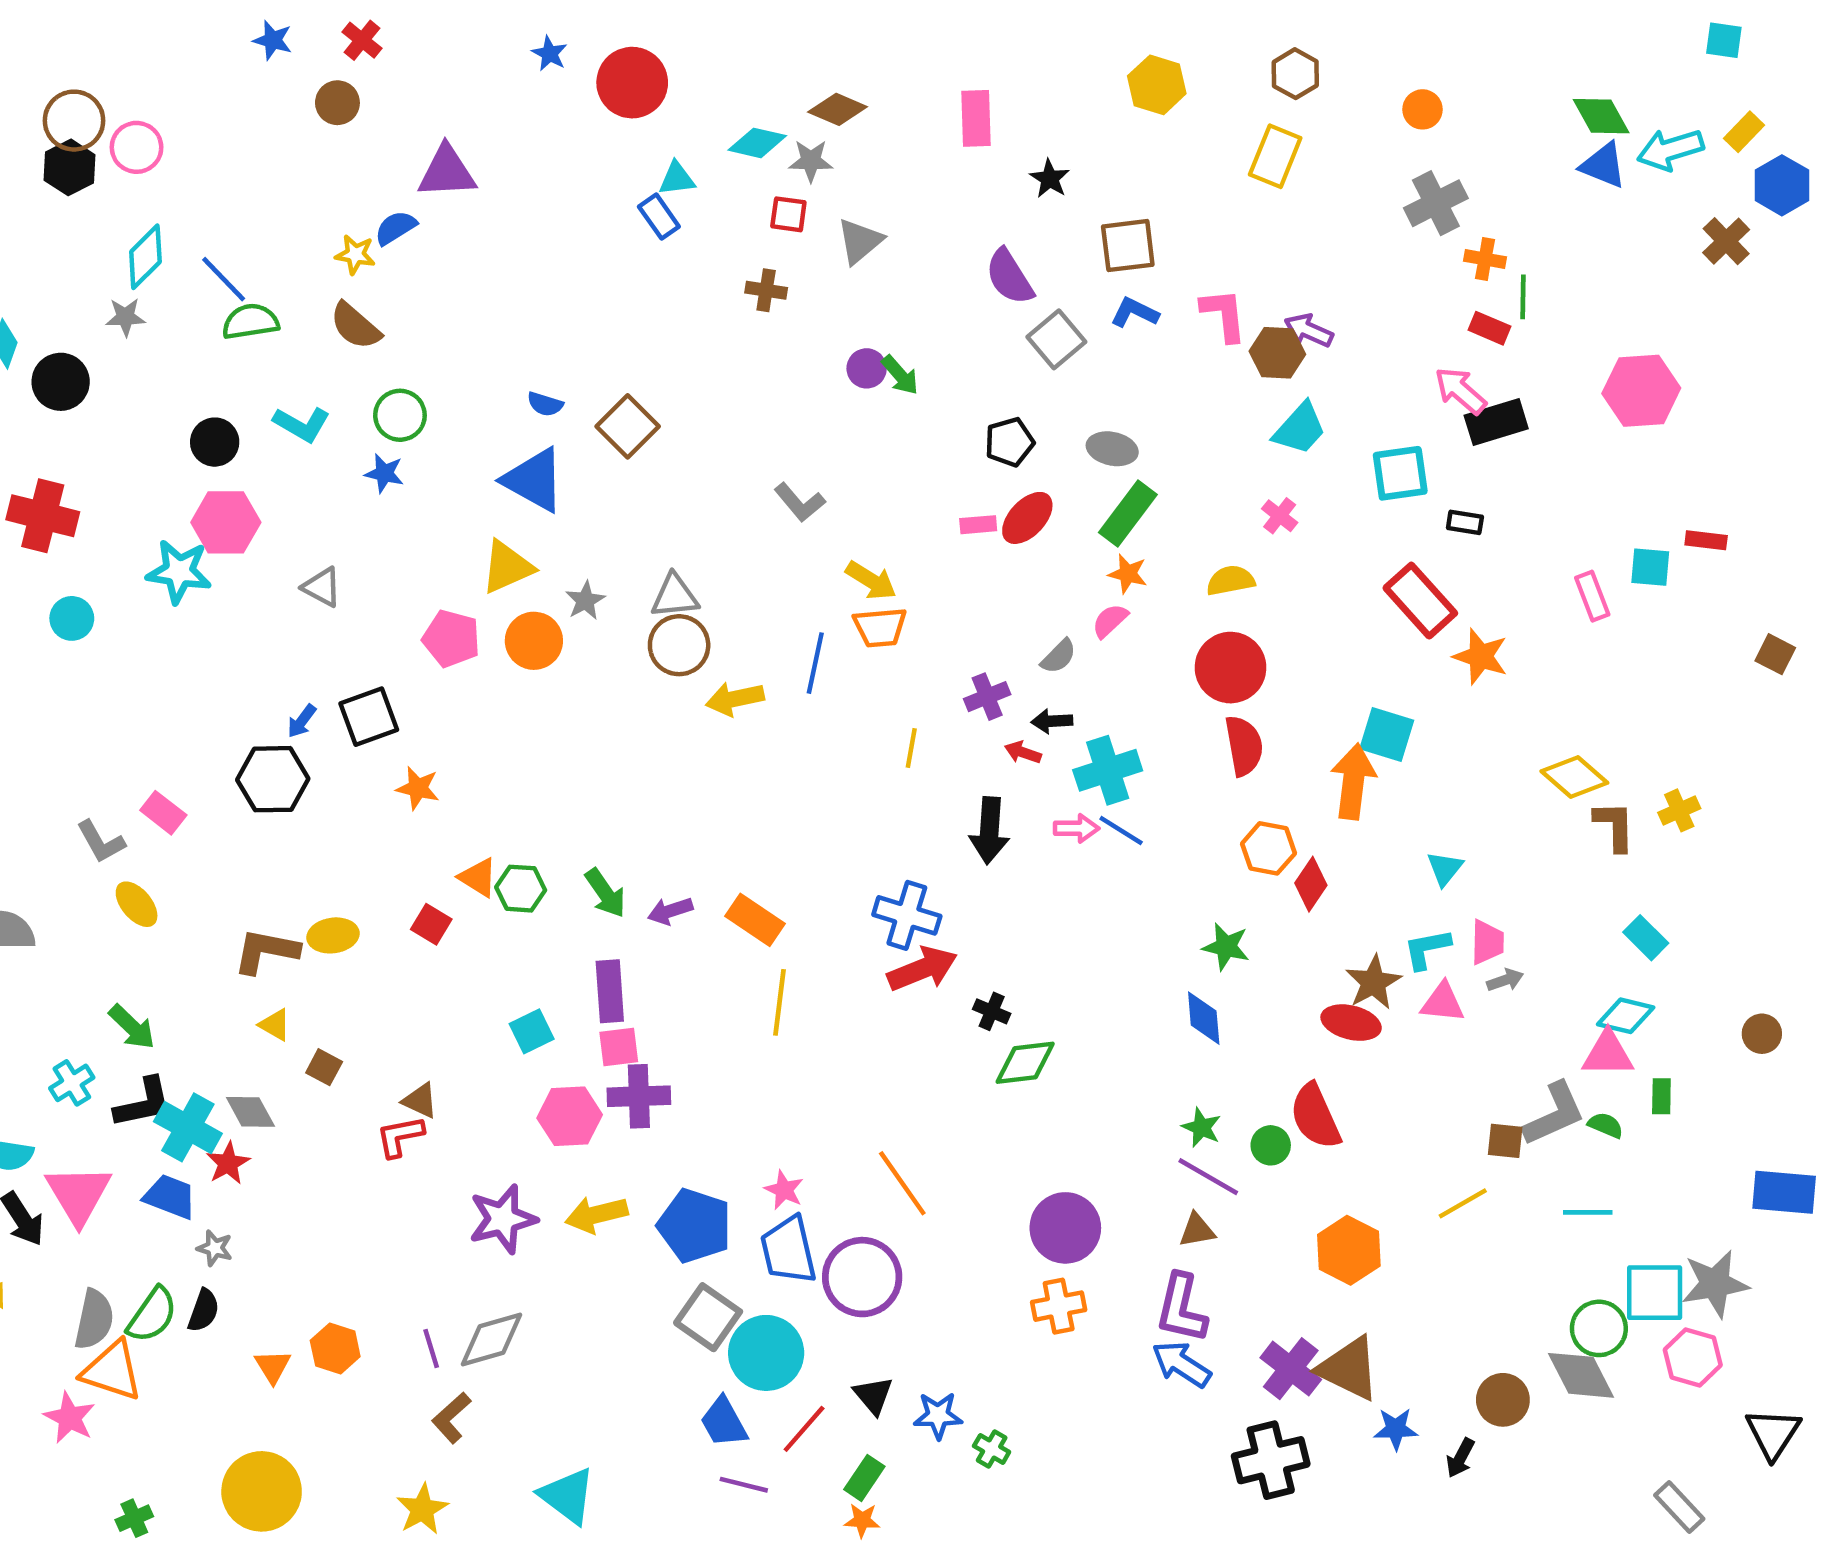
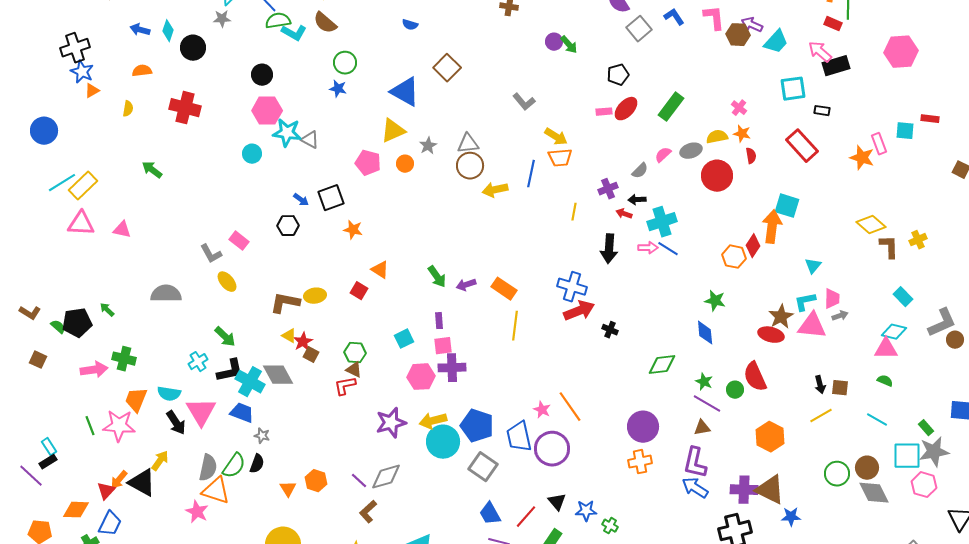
blue L-shape: (1135, 313) -> (674, 17), turned 30
blue semicircle: (545, 404) -> (410, 25), moved
cyan L-shape: (302, 424) -> (294, 33), moved
cyan trapezoid: (1300, 429) -> (776, 42), moved
gray ellipse: (1112, 449) -> (691, 151), moved, turned -30
cyan star: (179, 572) -> (287, 133), moved
orange star: (1128, 574) -> (742, 134), moved
cyan circle: (72, 618) -> (252, 154), moved
orange circle: (534, 641) -> (405, 164), size x0.7
orange star: (1481, 656) -> (862, 158), moved
blue arrow: (302, 721) -> (301, 200), turned -91
red semicircle: (1244, 746) -> (751, 156), moved, size x0.6
black hexagon: (273, 779) -> (288, 226), size x0.7
red diamond: (1311, 884) -> (753, 246), moved
green hexagon: (521, 889) -> (355, 353), moved
purple rectangle: (610, 991) -> (439, 321), size x0.6
pink triangle: (1443, 1002) -> (812, 326), size x1.4
green diamond: (1025, 1063) -> (662, 365), moved
green rectangle: (1661, 1096) -> (926, 428), moved, turned -42
gray diamond: (250, 1112) -> (278, 375), size x1.4
gray L-shape: (1554, 1114) -> (942, 323), moved
red star: (228, 1163) -> (303, 342), moved
pink star: (784, 1190) -> (542, 410), moved
cyan line: (1588, 1212) -> (877, 420), turned 30
green circle: (1599, 1328) -> (837, 474), moved
purple line: (431, 1348) -> (359, 481), turned -30
cyan circle: (766, 1353) -> (443, 442), moved
purple cross: (1291, 1369) -> (744, 490), turned -36
brown circle: (1503, 1400) -> (867, 468), moved
black arrow: (1460, 1458) -> (820, 385), moved, turned -42

